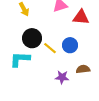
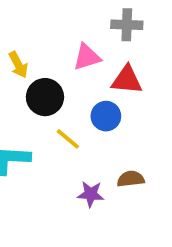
black circle: (32, 38) -> (45, 97), moved
blue circle: (70, 45) -> (106, 116), moved

